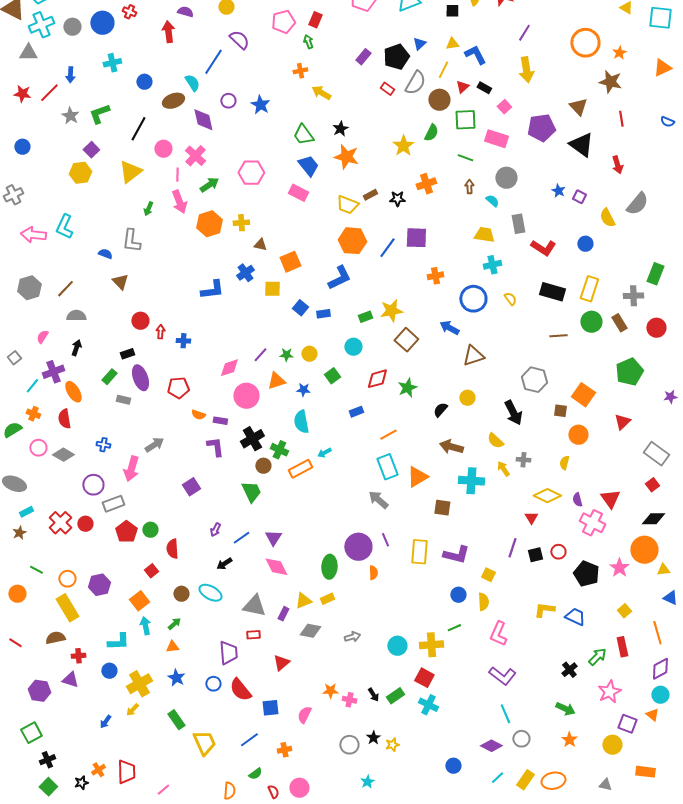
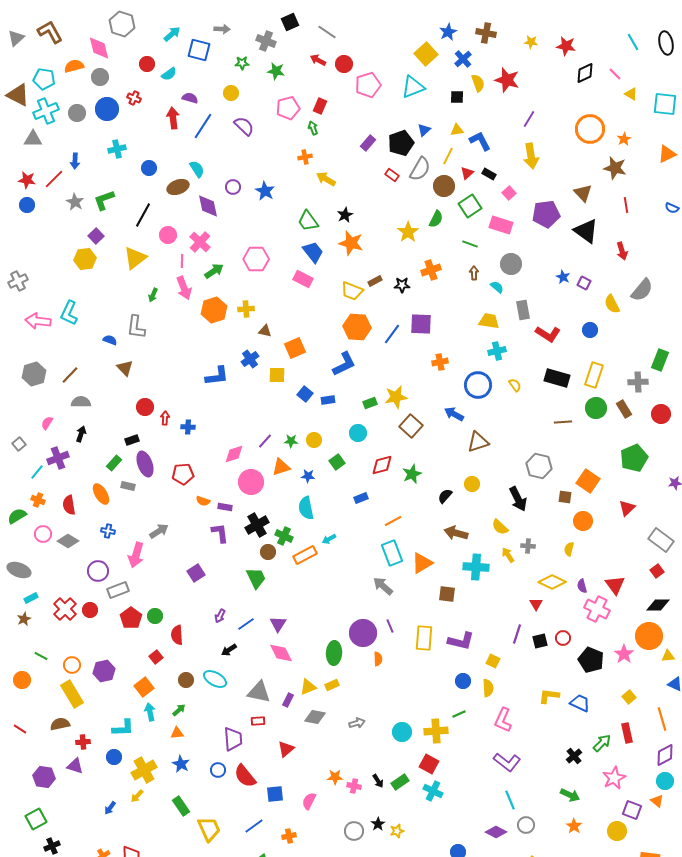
blue line: (213, 62) -> (203, 126), moved
green square: (465, 120) -> (470, 206), turned -30
blue circle: (22, 147) -> (27, 205), moved
orange ellipse: (73, 392) -> (101, 494), moved

